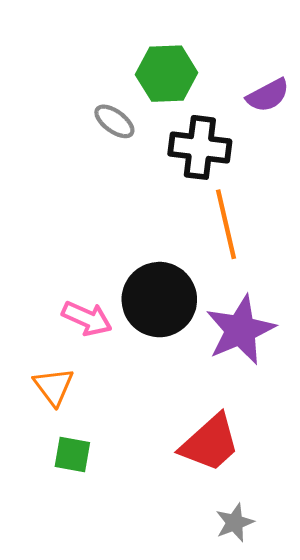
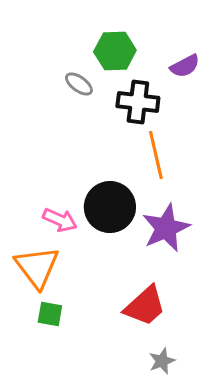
orange triangle: (54, 386) -> (37, 267), size x1.6

